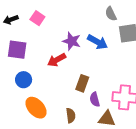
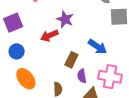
blue arrow: (98, 42) -> (97, 47), moved
purple square: (17, 50) -> (13, 23), turned -36

